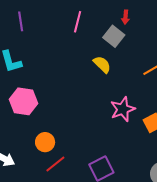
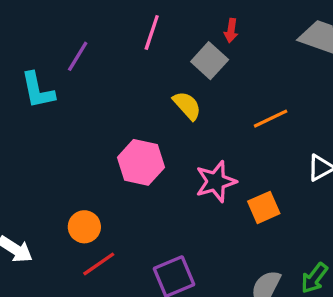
purple line: (21, 21) -> (78, 56), moved, turned 36
pink hexagon: (24, 101) -> (141, 162), moved

